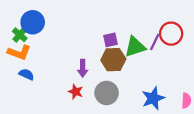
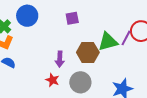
blue circle: (33, 22) -> (27, 16), moved
purple square: (111, 40) -> (72, 18), moved

